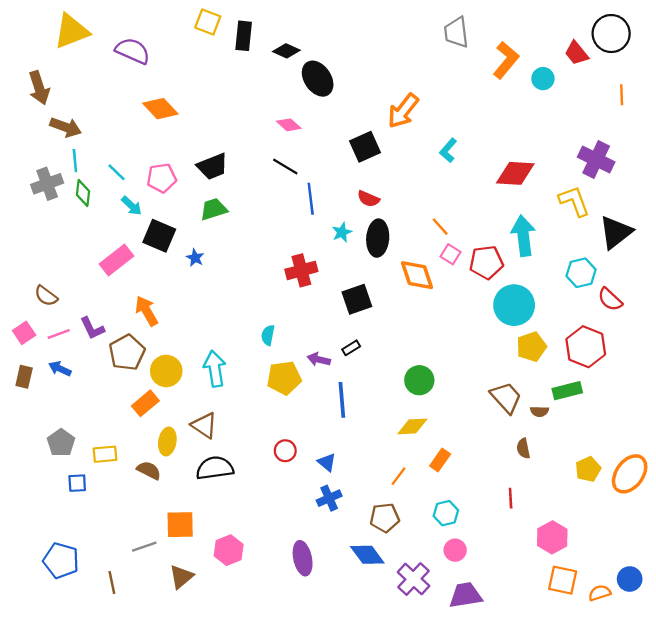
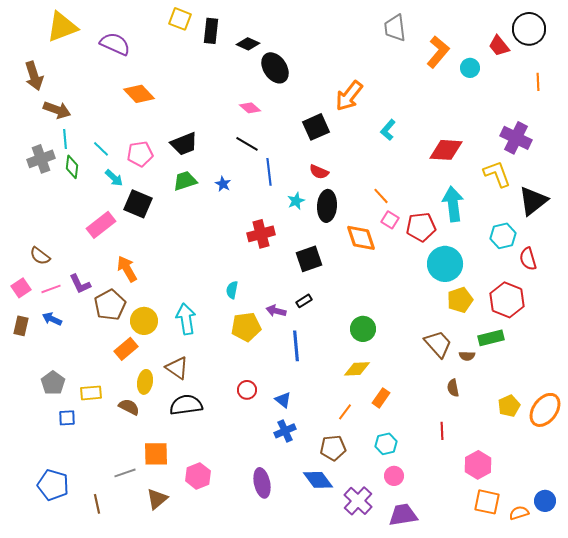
blue star: (195, 258) -> (223, 184), moved
red semicircle: (610, 299) -> (528, 259), turned 30

